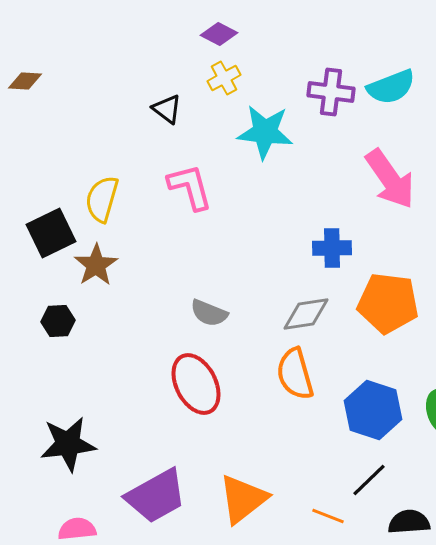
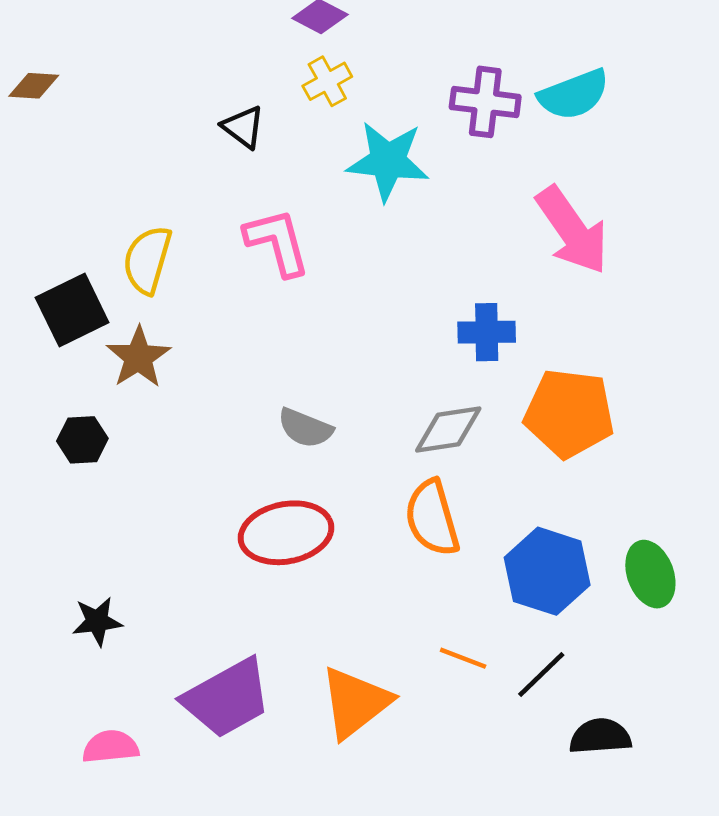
red ellipse: (196, 384) -> (286, 533), turned -74
black star: (68, 444) -> (97, 621), size x0.6
orange line: (328, 516) -> (463, 658), moved

